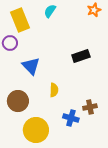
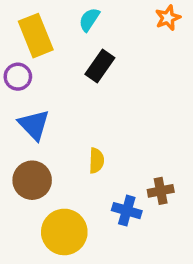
black rectangle: (81, 56) -> (100, 66), moved, turned -36
blue triangle: (31, 66) -> (34, 125), moved

